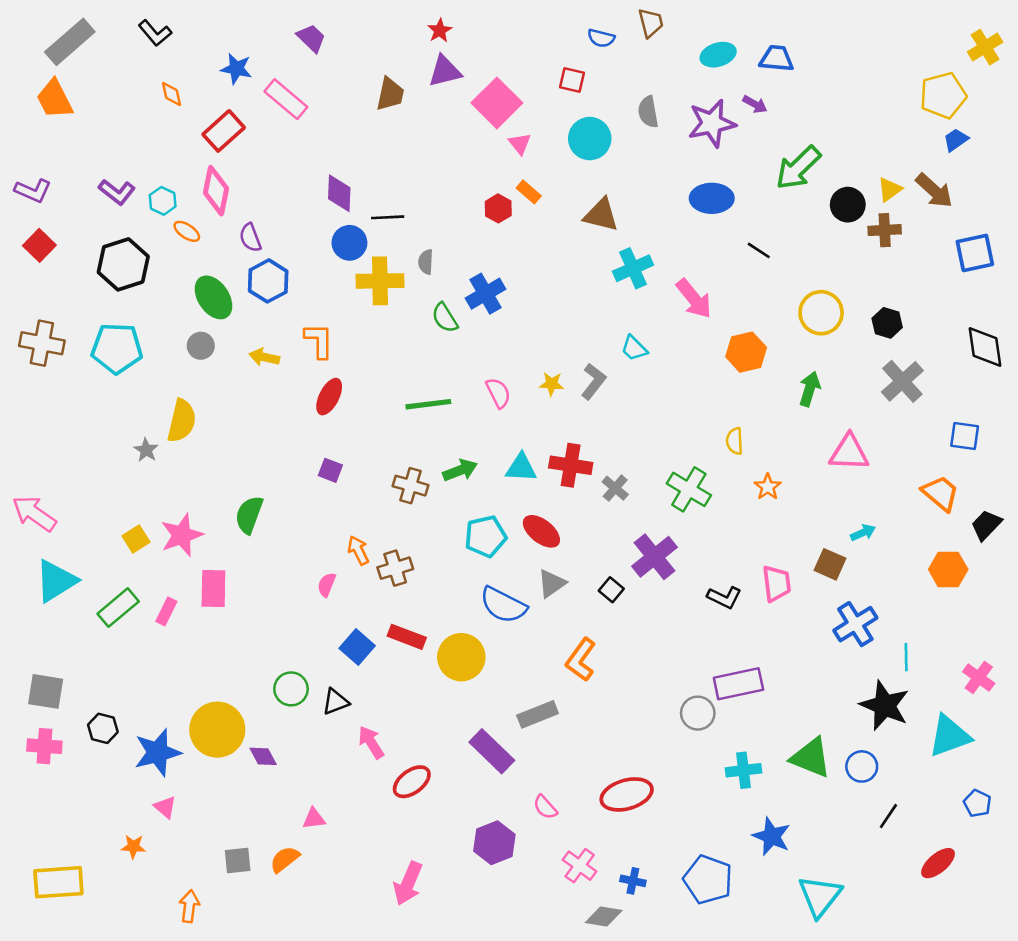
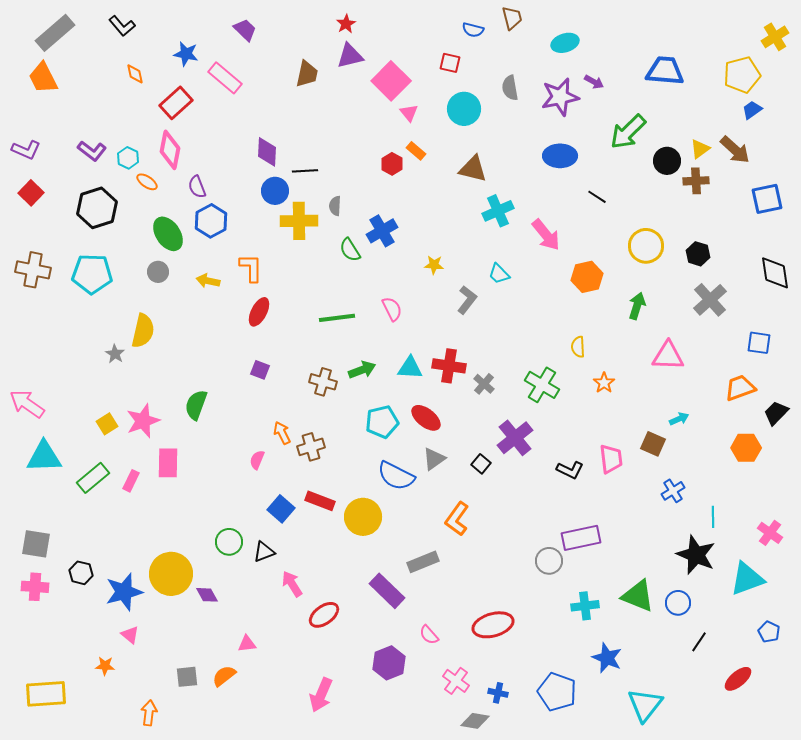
blue trapezoid: (777, 58) -> (665, 71), moved, size x1.4
yellow star: (552, 384) -> (434, 265), moved
orange trapezoid: (941, 493) -> (740, 388), turned -60
cyan triangle: (56, 581) -> (44, 457), turned 30
blue cross: (855, 624) -> (673, 491), size x0.7

